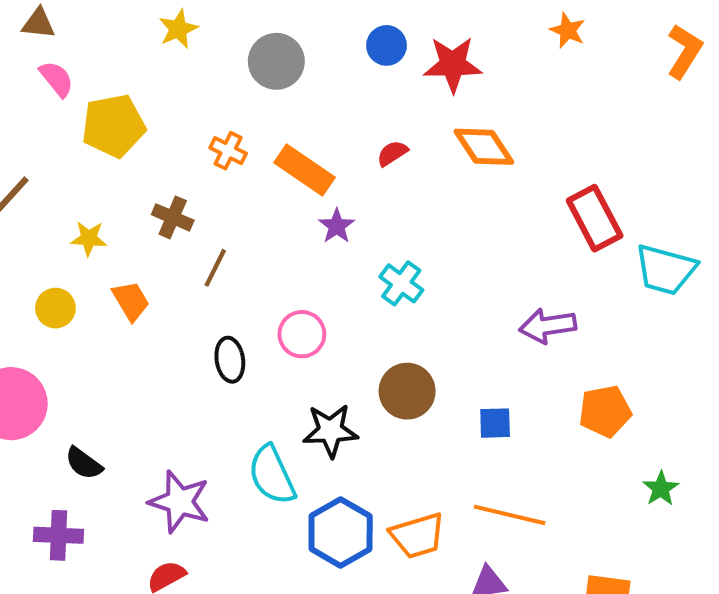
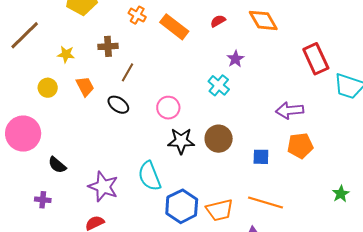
brown cross: (173, 217) -> (108, 46), turned -30
purple star: (337, 226) -> (235, 59), moved
black ellipse: (230, 360) -> (118, 105), moved, turned -50
orange pentagon: (605, 411) -> (300, 146), moved
black star: (330, 431) -> (181, 141), moved
purple cross: (59, 535) -> (43, 200), size x0.7

